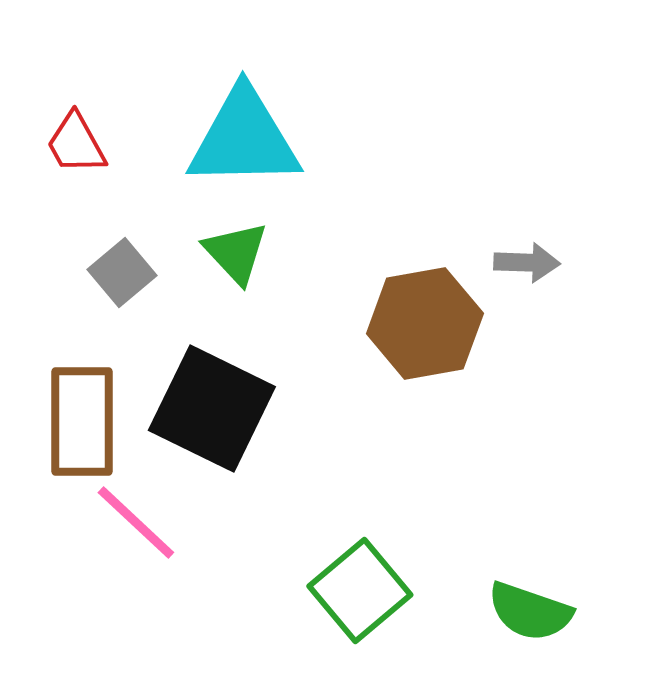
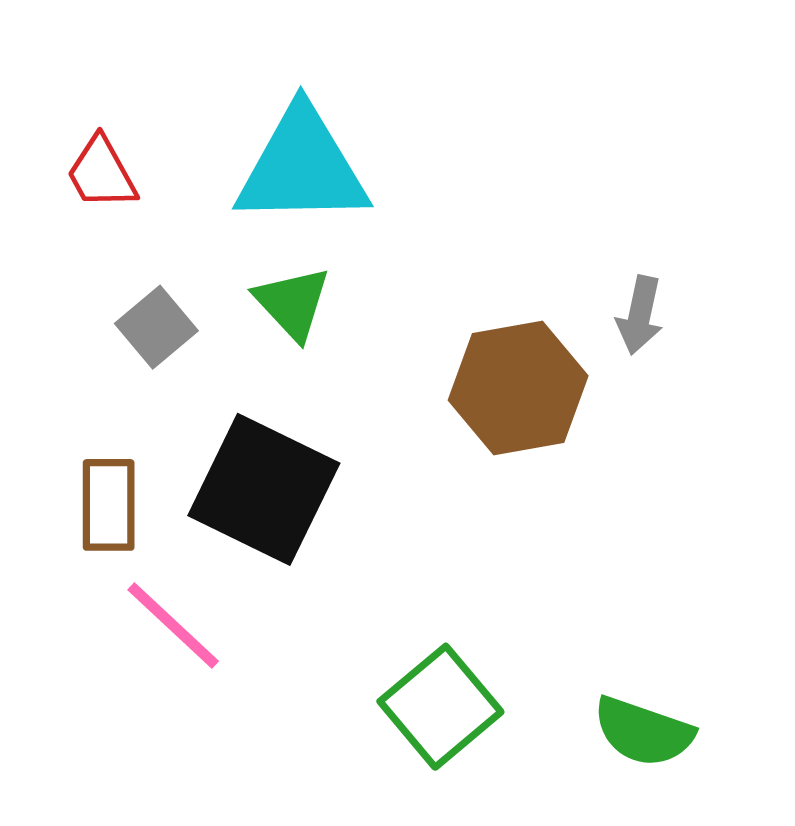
gray arrow: (527, 263) -> (640, 315), turned 100
brown rectangle: (82, 422) -> (109, 505), size x0.7

